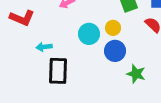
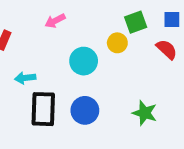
yellow circle: (113, 28) -> (117, 43), moved
blue circle: (115, 51) -> (85, 110), moved

